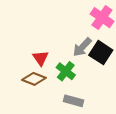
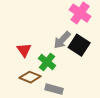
brown diamond: (34, 79) -> (30, 77), moved

